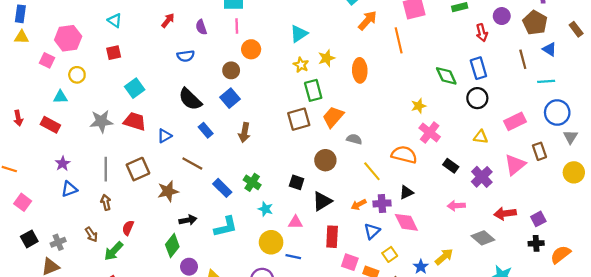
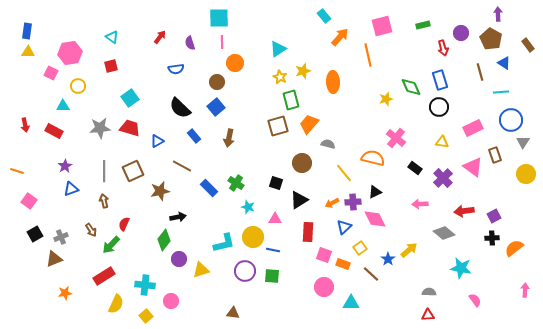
yellow star: (419, 106) -> (386, 99), moved
pink triangle: (515, 165) -> (473, 167), turned -45
cyan L-shape: (226, 227) -> (224, 243), moved

